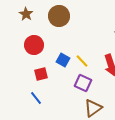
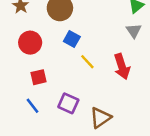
blue square: (63, 60) -> (72, 39), moved
purple square: (83, 83) -> (68, 103), moved

